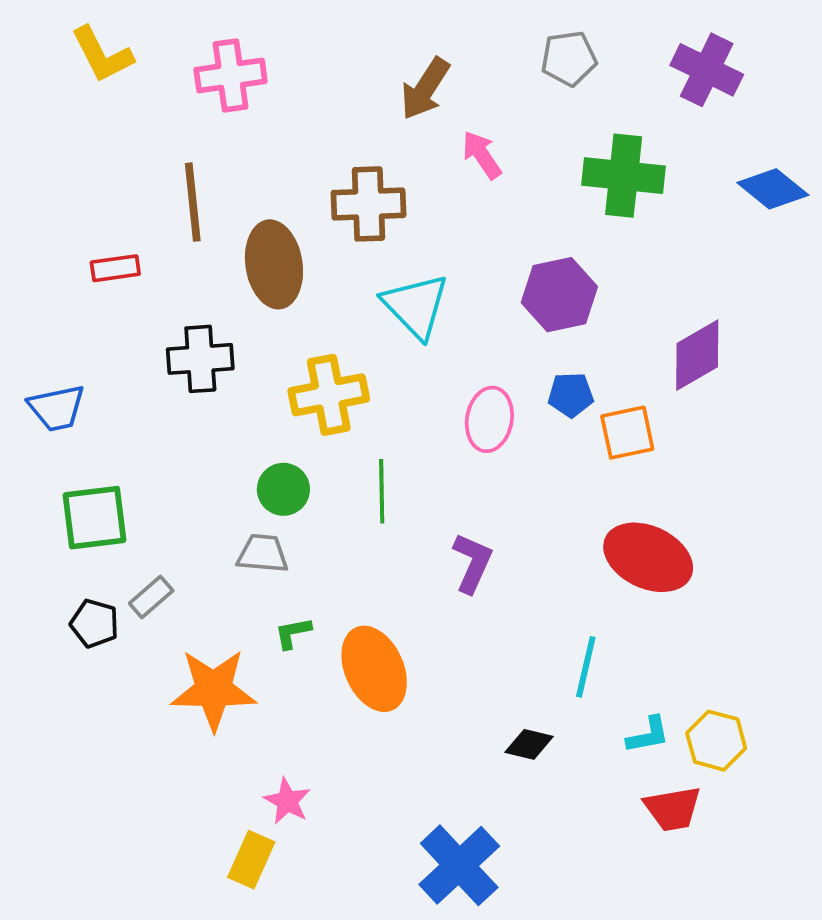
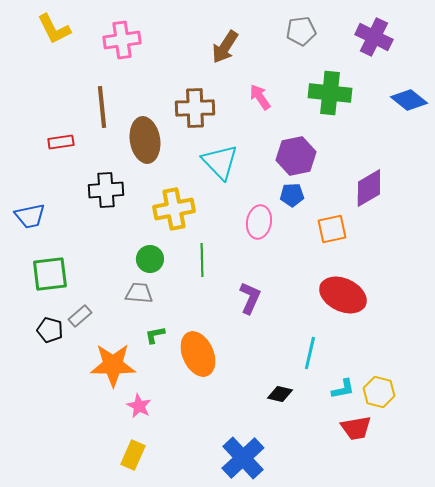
pink arrow: (482, 155) -> (260, 97), moved
blue pentagon: (571, 395) -> (292, 195), moved
pink star: (287, 801) -> (139, 406), moved

